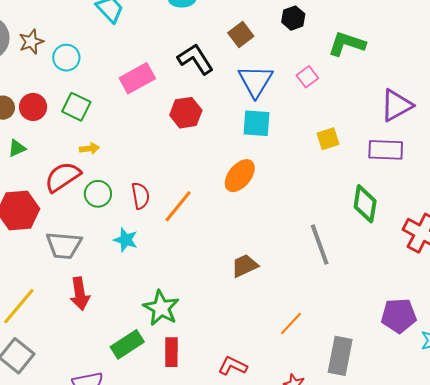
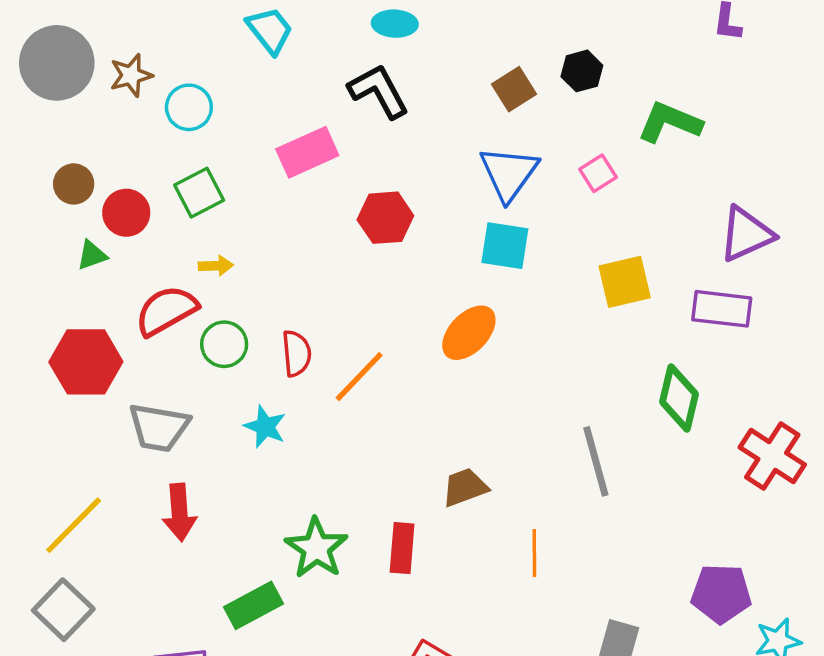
brown square: (241, 34) -> (514, 89), moved
black L-shape: (195, 59) -> (379, 91), moved
red circle: (33, 107) -> (126, 213), moved
green square: (76, 107) -> (199, 193), turned 32
yellow square: (328, 139) -> (625, 282), size x1.4
orange line: (291, 324) -> (534, 553), moved, turned -48
red rectangle: (171, 352) -> (402, 548), moved

